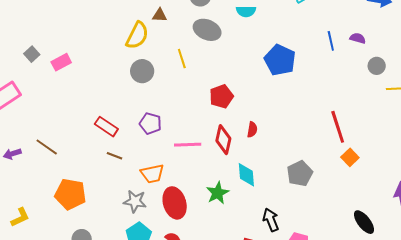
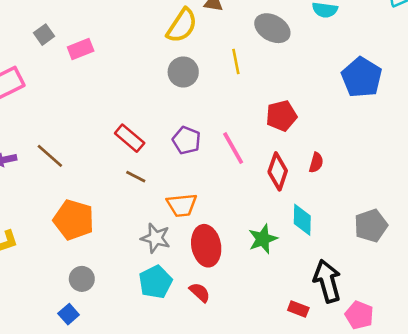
pink line: (188, 145) -> (233, 148), moved, turned 56
black arrow: (271, 220) -> (327, 281), size x1.4

